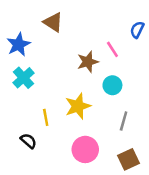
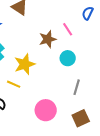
yellow star: (78, 106) -> (25, 64), moved
yellow line: (46, 117) -> (14, 84), turned -56

